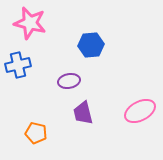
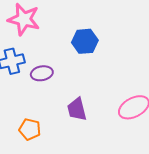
purple ellipse: (69, 81) -> (42, 73), moved

